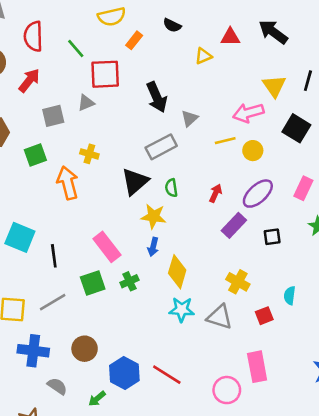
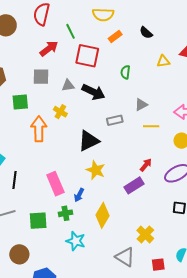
red arrow: (29, 80) -> (49, 48), moved
black arrow: (157, 97) -> (93, 92), moved, turned -55
gray triangle: (86, 103) -> (68, 85), moved
yellow line: (225, 141) -> (151, 126), moved
gray rectangle: (161, 147) -> (115, 120), size x0.7
green semicircle: (171, 188) -> (125, 72), moved
purple rectangle: (234, 225) -> (134, 185), moved
blue arrow: (153, 247) -> (79, 195), moved
green square: (93, 283) -> (38, 221), moved
cyan star: (182, 310) -> (76, 241), moved

